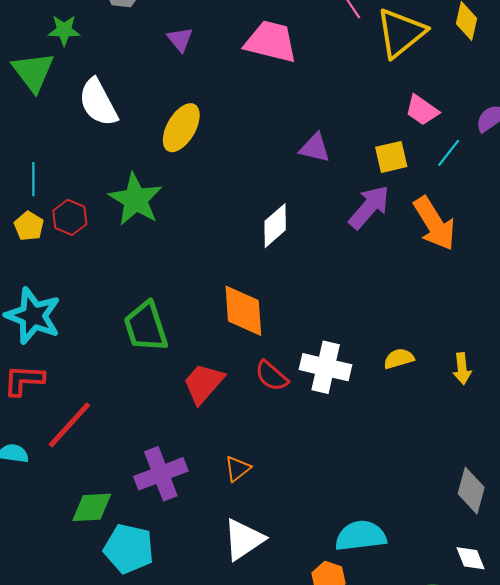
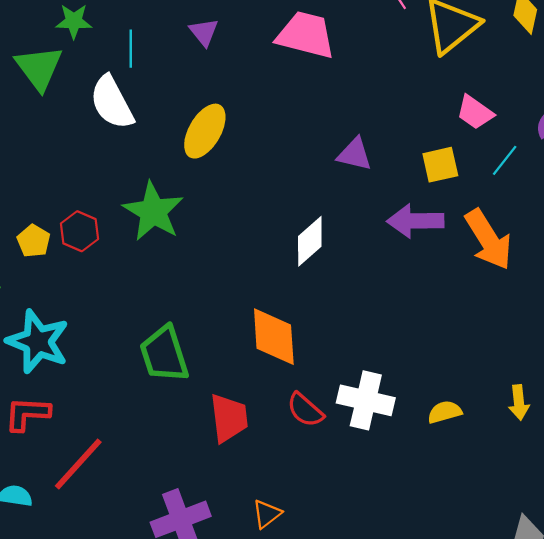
cyan line: (33, 179) -> (131, 49), moved
purple arrow: (369, 207) -> (415, 221), turned -132
yellow semicircle: (399, 359) -> (445, 412), moved
red trapezoid: (204, 383) -> (229, 418), turned 132

